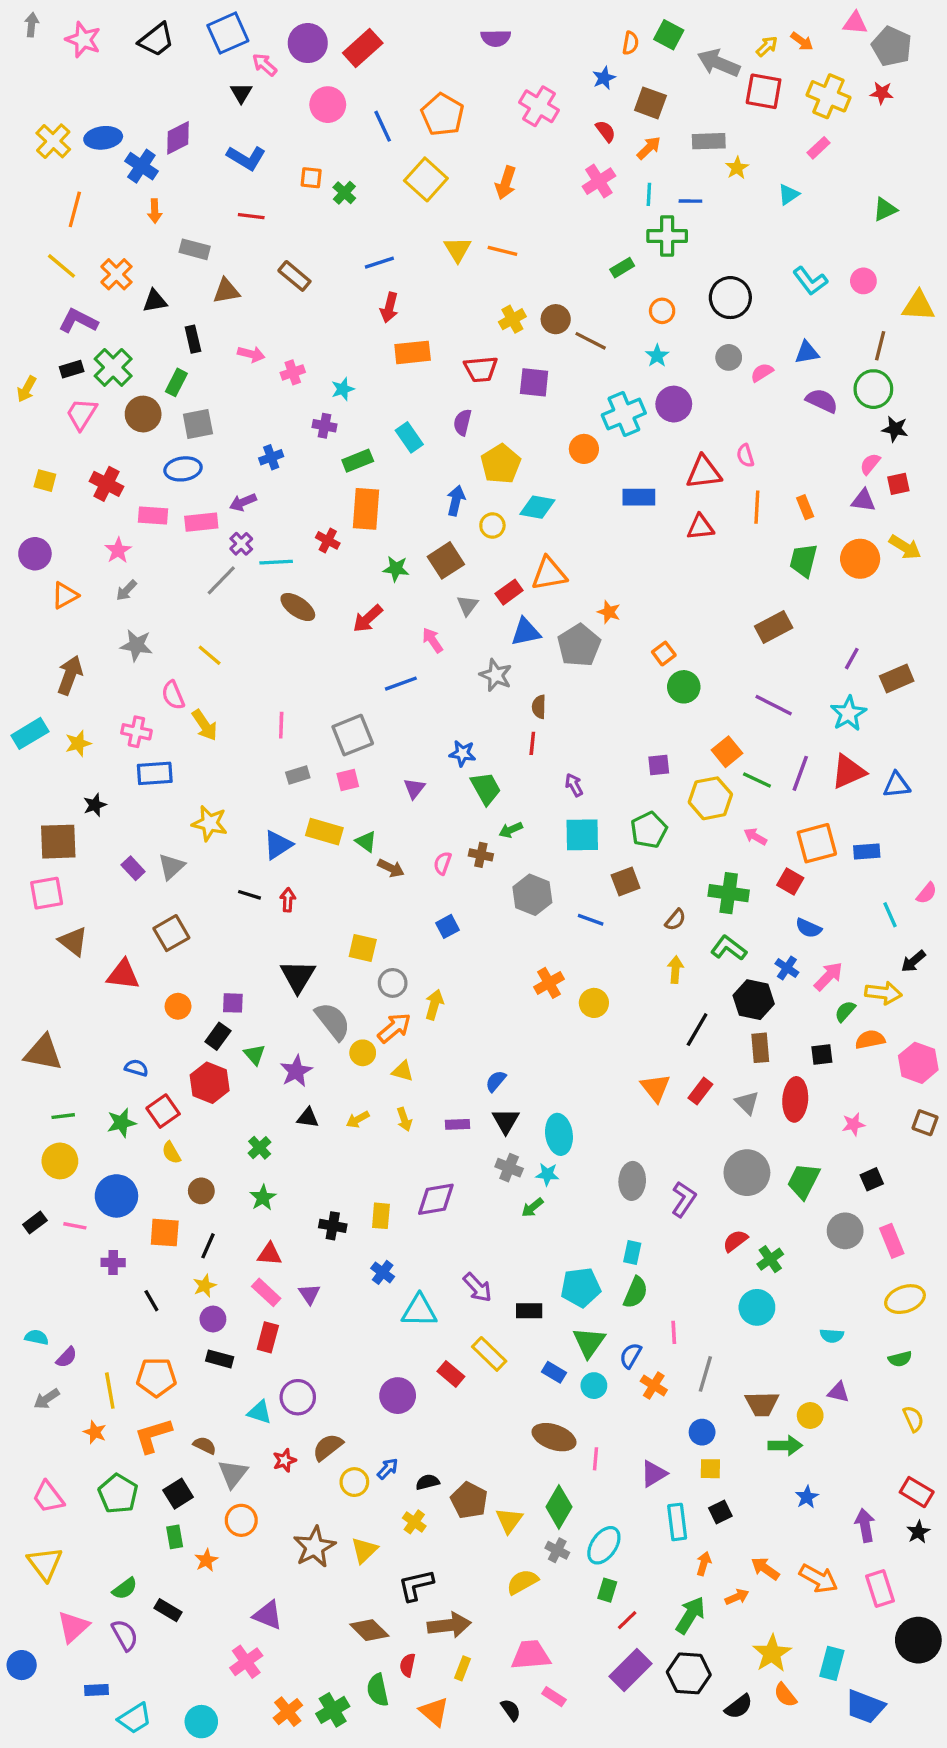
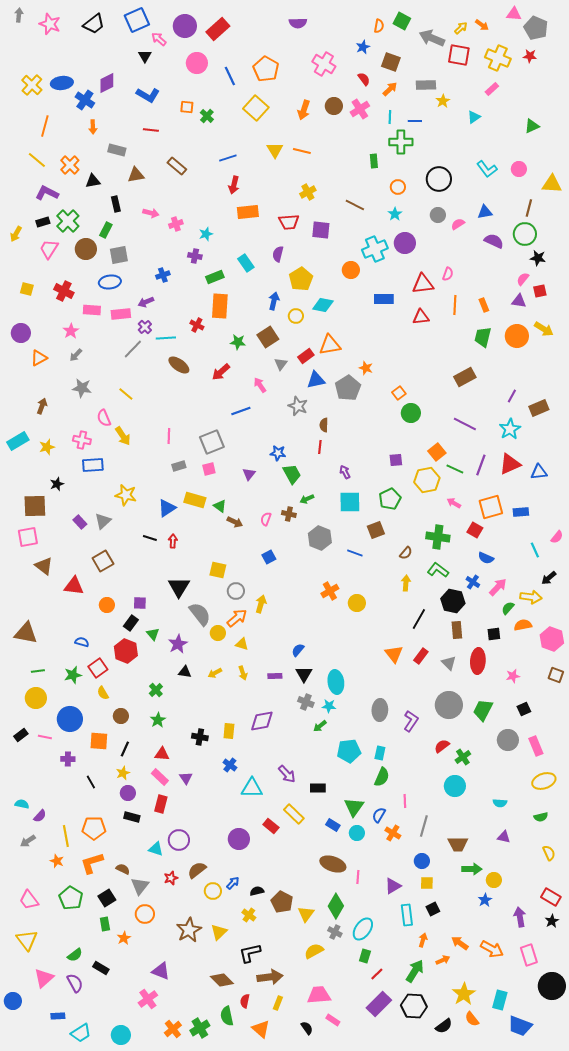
green rectangle: (622, 268) -> (374, 161), turned -64
brown circle: (556, 319) -> (334, 106), moved
pink semicircle: (745, 456) -> (448, 274), turned -144
brown arrow: (70, 675) -> (42, 406), size x0.7
cyan pentagon: (581, 1287) -> (349, 751), moved
yellow circle: (810, 1416) -> (494, 880), moved

